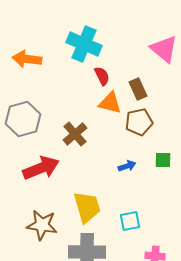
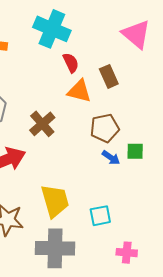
brown pentagon: (139, 122) -> (105, 128), moved
blue arrow: (127, 166) -> (111, 158), moved, turned 54

